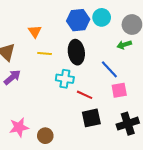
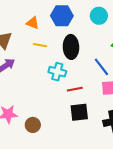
blue hexagon: (78, 20) -> (62, 16), moved
orange triangle: (35, 31) -> (33, 23), turned -40
red line: (85, 95) -> (75, 89), turned -42

